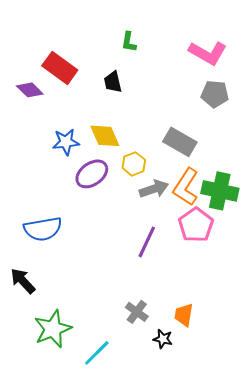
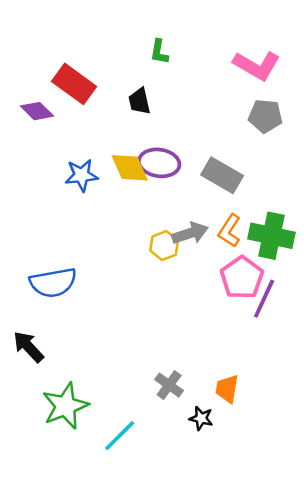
yellow hexagon: (134, 164) -> (164, 246), moved
purple ellipse: (92, 174) -> (159, 163), moved, turned 44
orange L-shape: (186, 187) -> (230, 231), size x0.7
purple line: (147, 242) -> (264, 299), moved

